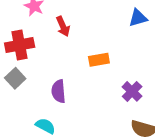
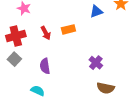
red arrow: (63, 26) -> (46, 33), moved
orange rectangle: (99, 60) -> (68, 29), moved

